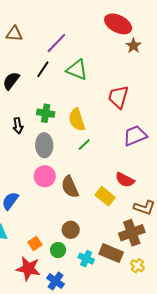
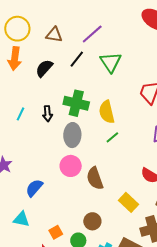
brown triangle: (14, 34) -> (54, 35), moved
green triangle: (77, 70) -> (111, 62), turned 30
green cross: (46, 113) -> (76, 103), size x1.4
yellow rectangle: (105, 196) -> (129, 202), moved

